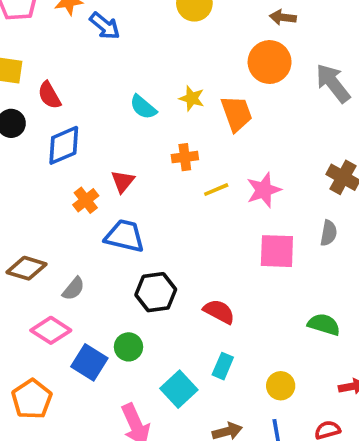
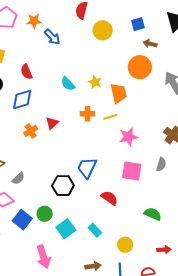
red semicircle: (49, 95) -> (27, 72), moved
yellow line: (216, 190) -> (110, 117), moved
blue trapezoid: (125, 236) -> (87, 168), moved, turned -85
red semicircle: (219, 312) -> (109, 198), moved
cyan rectangle: (223, 366) -> (95, 230), turned -72
cyan square: (179, 389) -> (66, 229), moved

